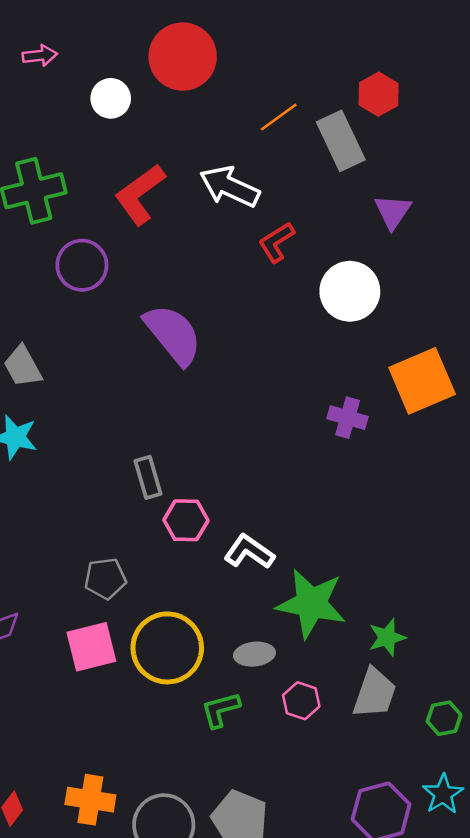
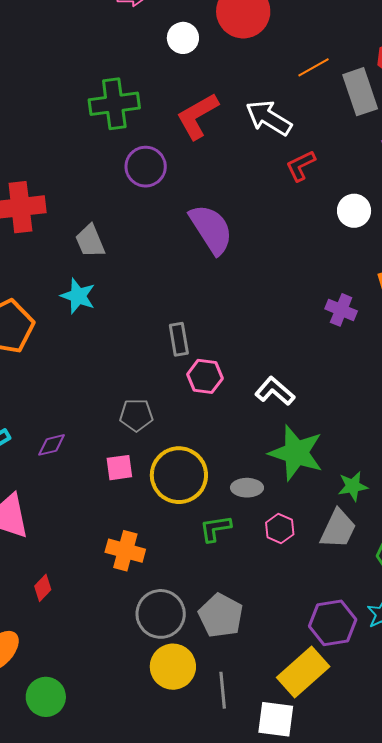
white circle: (350, 291) -> (354, 211), size x0.7
white L-shape: (249, 552) -> (275, 391), moved
pink square: (91, 647) -> (119, 468), size x0.7
orange cross: (90, 800) -> (125, 551), moved

